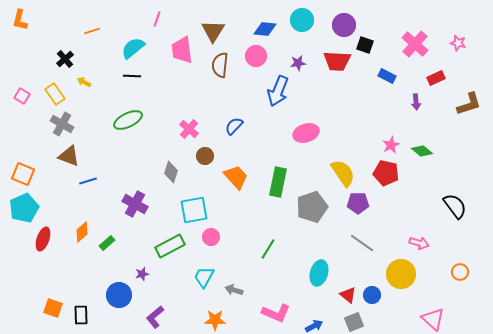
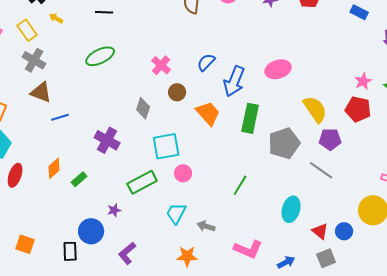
blue arrow: (278, 91) -> (234, 81), moved
gray line: (362, 243) -> (321, 170), moved
black rectangle: (81, 315) -> (70, 251), moved

